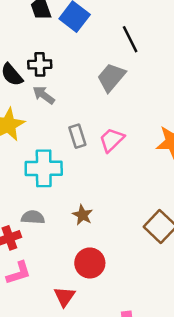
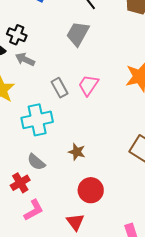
black cross: (40, 64) -> (17, 35), turned 36
gray semicircle: (33, 217) -> (36, 162), turned -132

